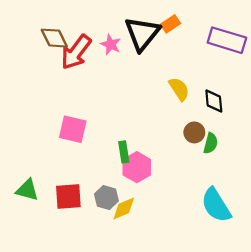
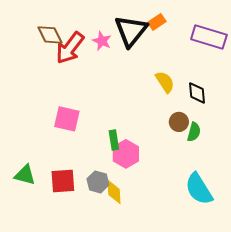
yellow diamond: (124, 208) -> (114, 192), turned -70

